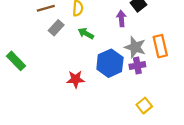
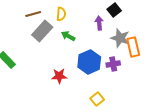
gray rectangle: (56, 28) -> (42, 31), size x1.5
gray star: (135, 47) -> (120, 38), moved
yellow square: (144, 106) -> (97, 99), moved

